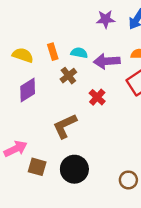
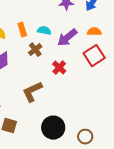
purple arrow: (107, 61) -> (67, 38), turned -35
black circle: (74, 169) -> (53, 128), moved

